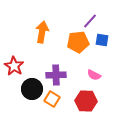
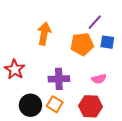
pink semicircle: (94, 75) -> (99, 79), turned -40
black circle: (32, 89) -> (30, 105), moved

